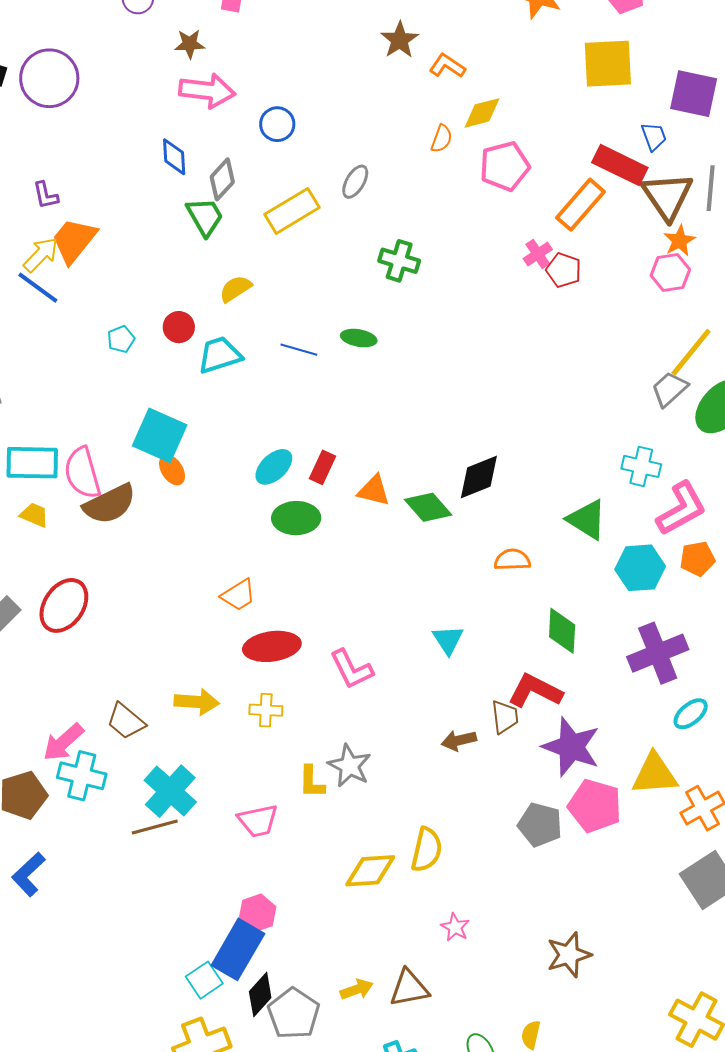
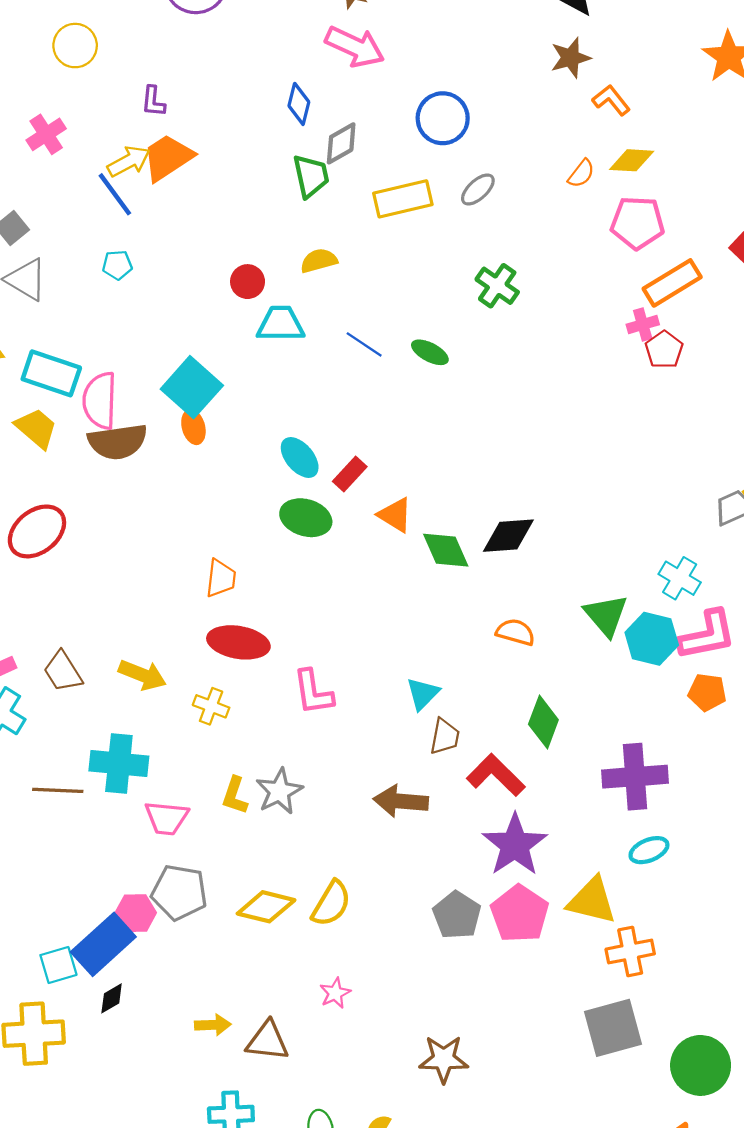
blue circle: (277, 124) -> (443, 118), moved, size x1.4
orange rectangle: (581, 205) -> (672, 283), moved
cyan pentagon: (121, 339) -> (117, 265), moved
cyan ellipse: (274, 467) -> (300, 457), turned 75
yellow trapezoid: (34, 515) -> (36, 428), size x1.4
cyan hexagon: (640, 568) -> (652, 639), moved
orange trapezoid: (238, 595) -> (221, 578), turned -69
brown trapezoid: (505, 717) -> (445, 737), moved
brown arrow: (459, 740) -> (401, 801), size x1.4
cyan cross: (170, 791) -> (119, 764), moved, turned 36
black diamond: (260, 995) -> (112, 998), size x0.7
gray pentagon: (294, 1014) -> (179, 892), moved, turned 30

